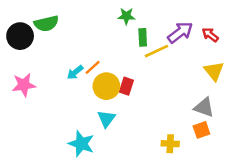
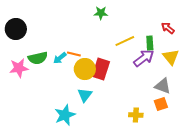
green semicircle: (46, 24) -> (38, 58), moved
purple arrow: (180, 32) -> (144, 58), moved
green rectangle: (143, 37) -> (150, 43), moved
orange line: (93, 67) -> (74, 54), turned 56
red rectangle: (126, 86) -> (101, 69), size x1.5
cyan star: (81, 144) -> (65, 115), turned 30

